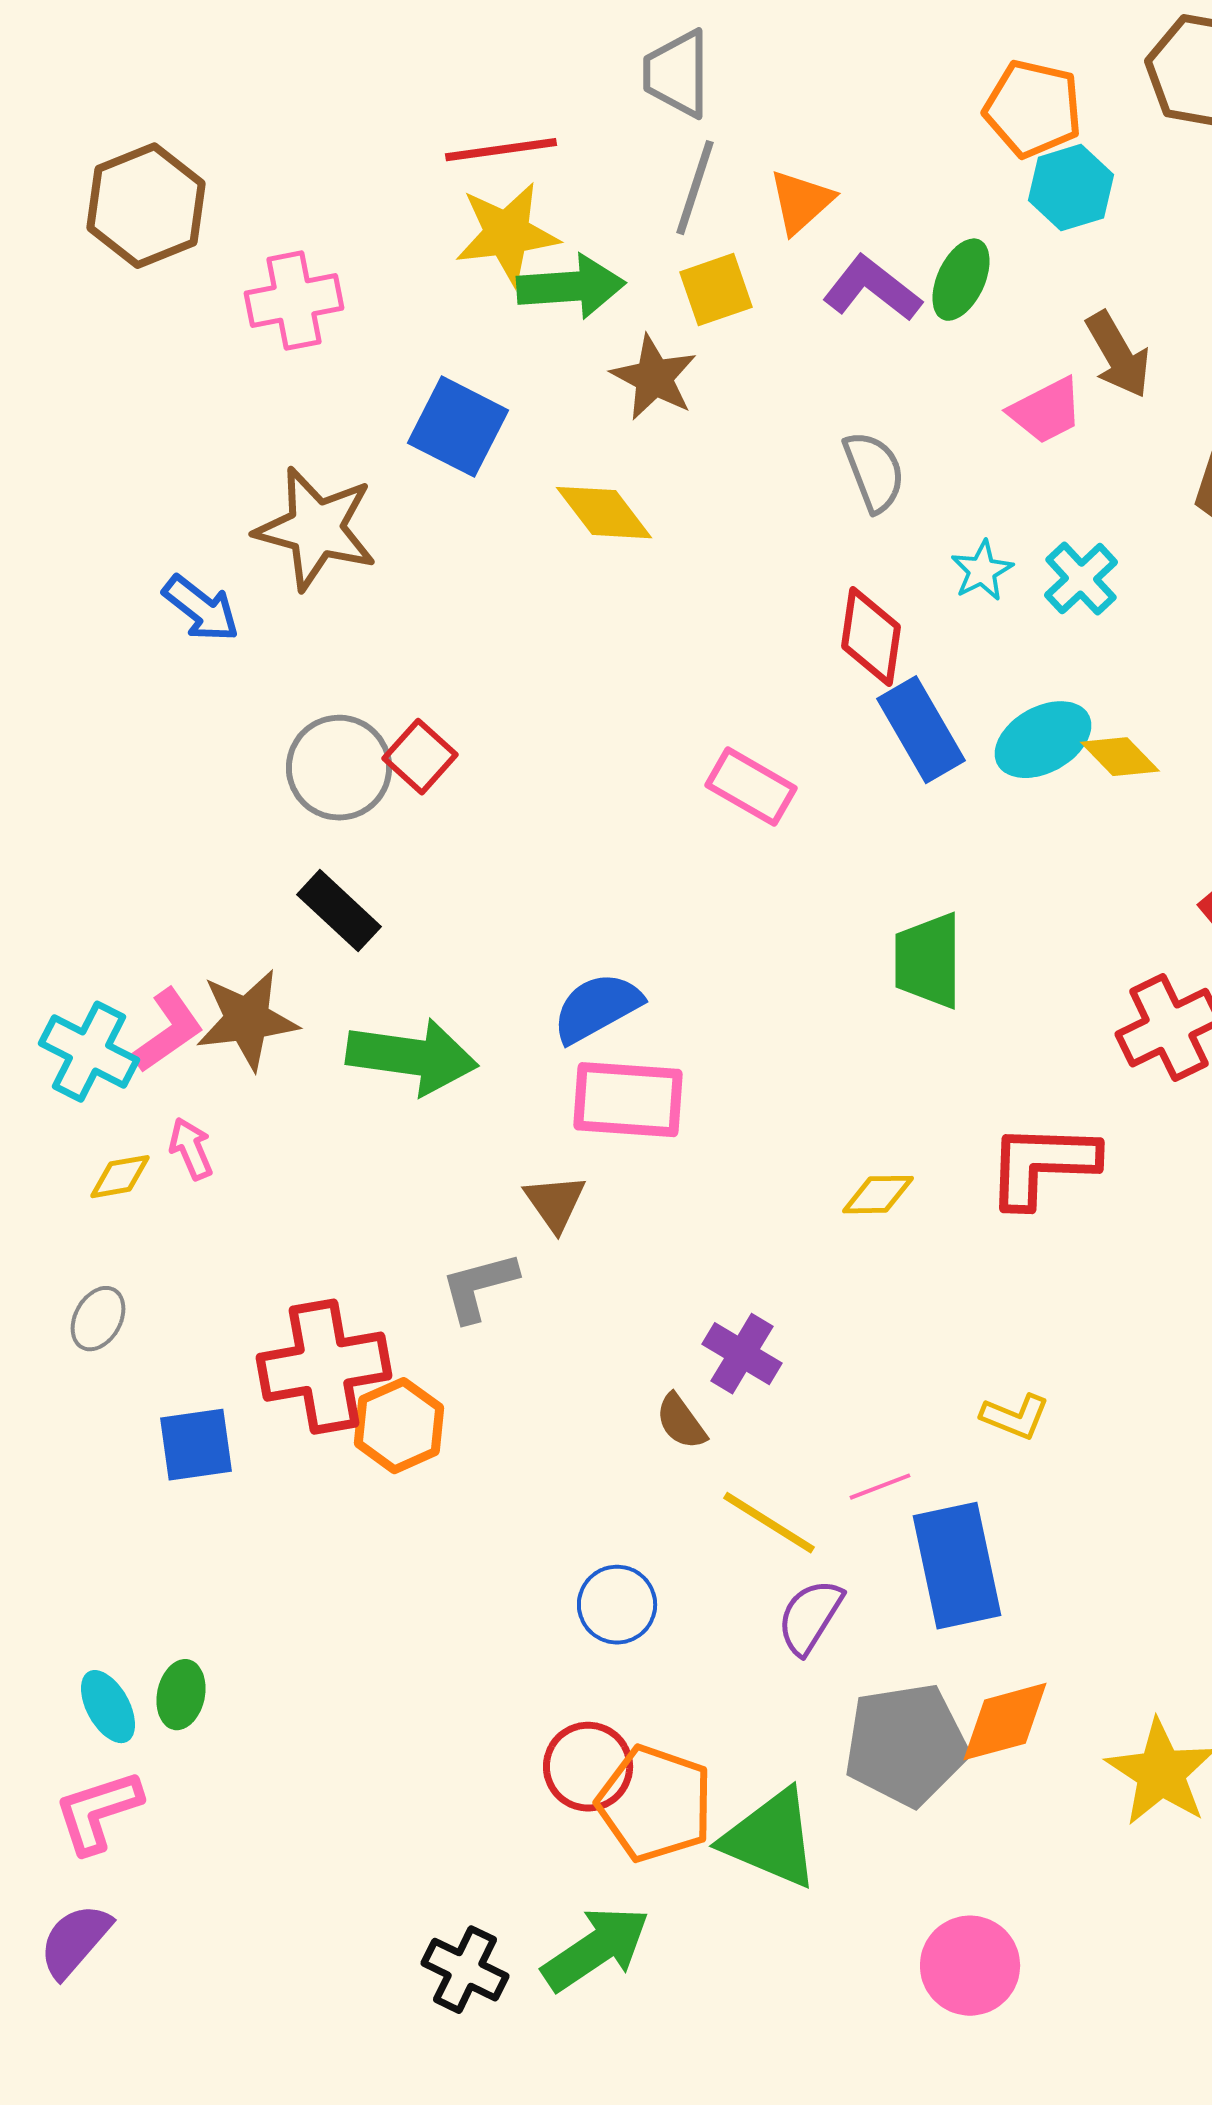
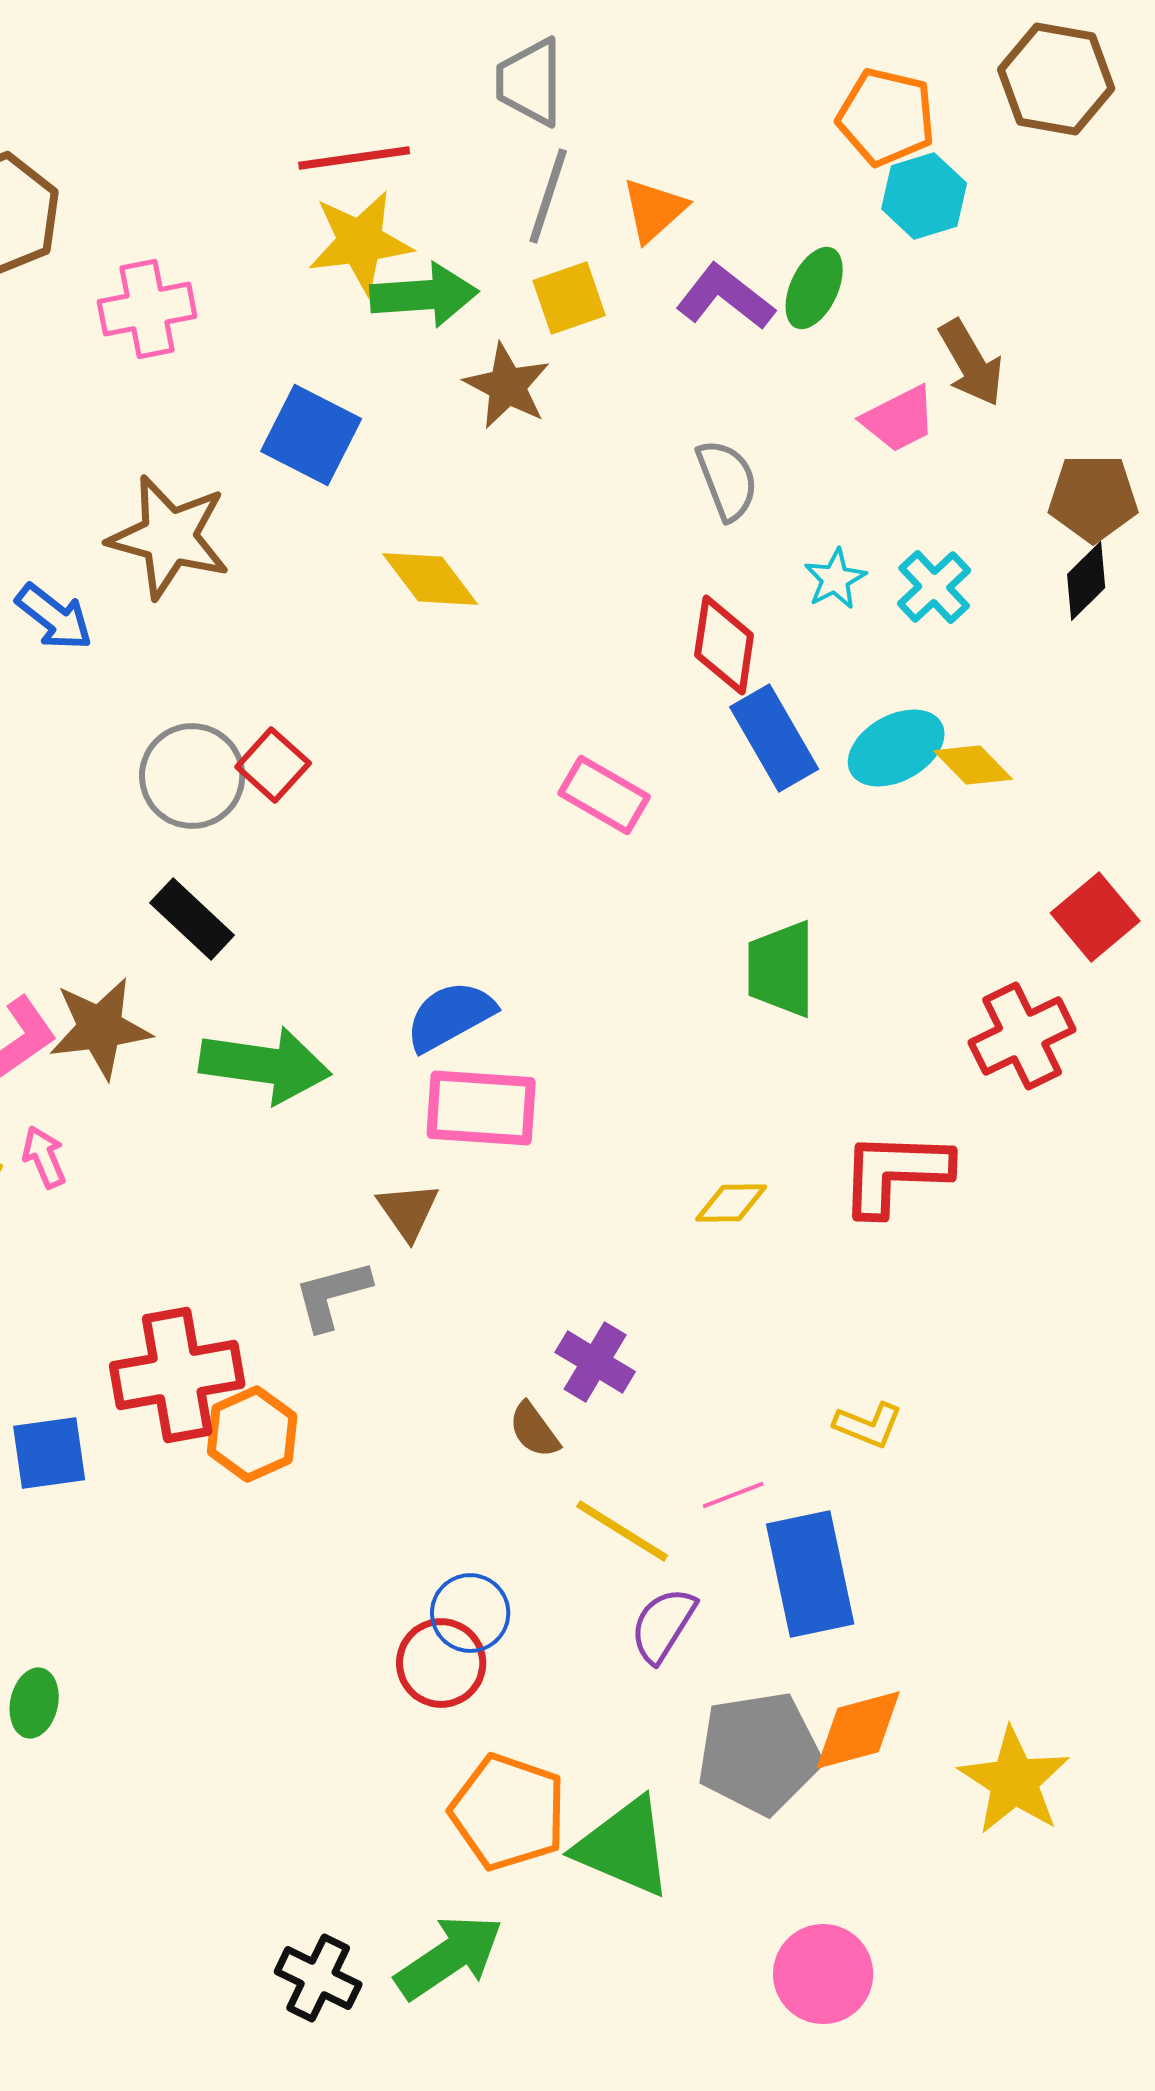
yellow diamond: (604, 513) -> (430, 579), moved
red circle: (588, 1767) -> (441, 1663), moved

